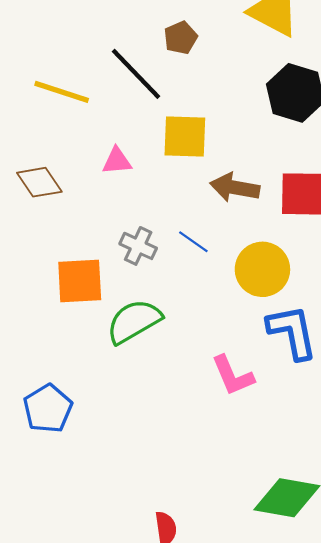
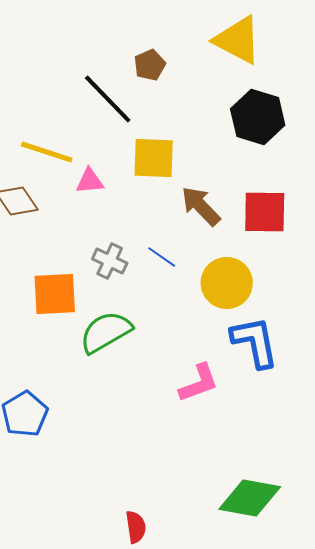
yellow line: (62, 92) -> (47, 152), moved
brown arrow: (235, 188) -> (201, 206), turned 36
pink L-shape: (233, 376) -> (199, 383), turned -87

